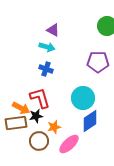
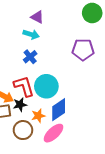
blue cross: (46, 69) -> (30, 57), turned 32
cyan circle: (83, 98) -> (46, 86), moved
blue diamond: (90, 121) -> (59, 110), moved

